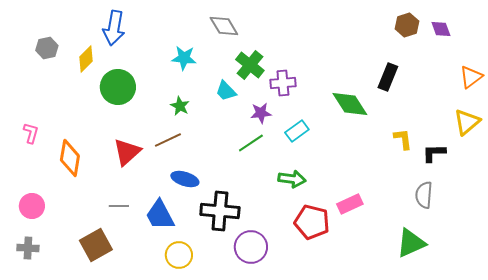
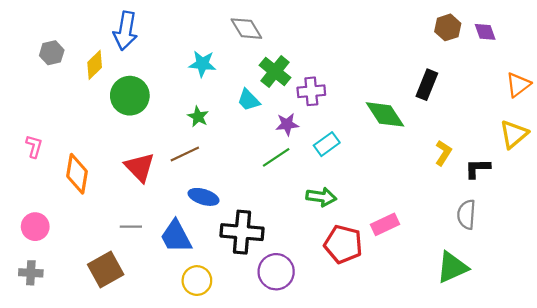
yellow L-shape: (403, 139) -> (443, 153), turned 40
red triangle: (127, 152) -> (140, 167), turned -32

